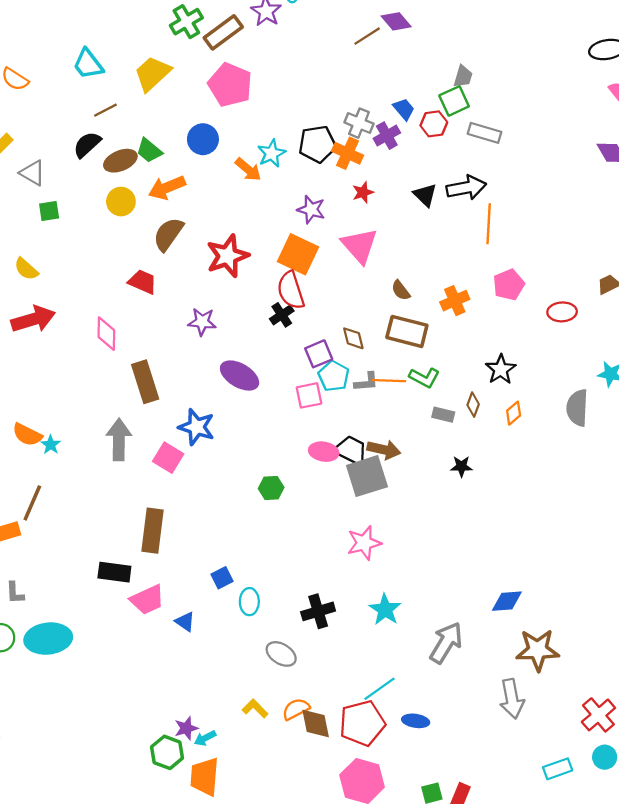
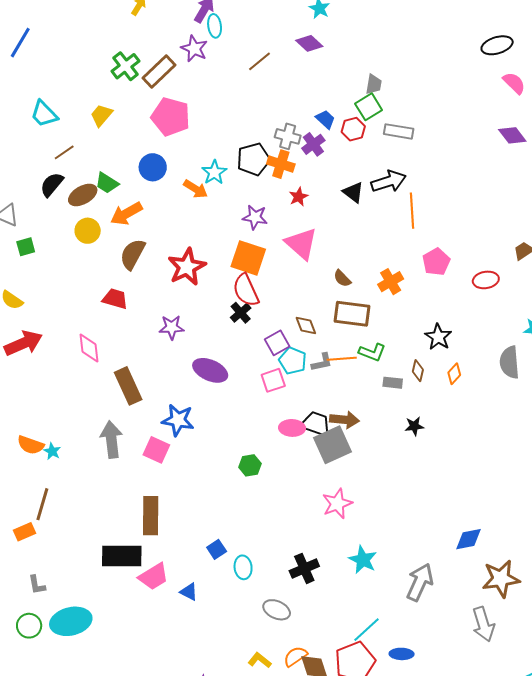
brown line: (367, 36) -> (260, 61), moved
yellow trapezoid: (152, 74) -> (101, 115), size x0.7
black rectangle: (114, 572) -> (122, 556), size x1.4

